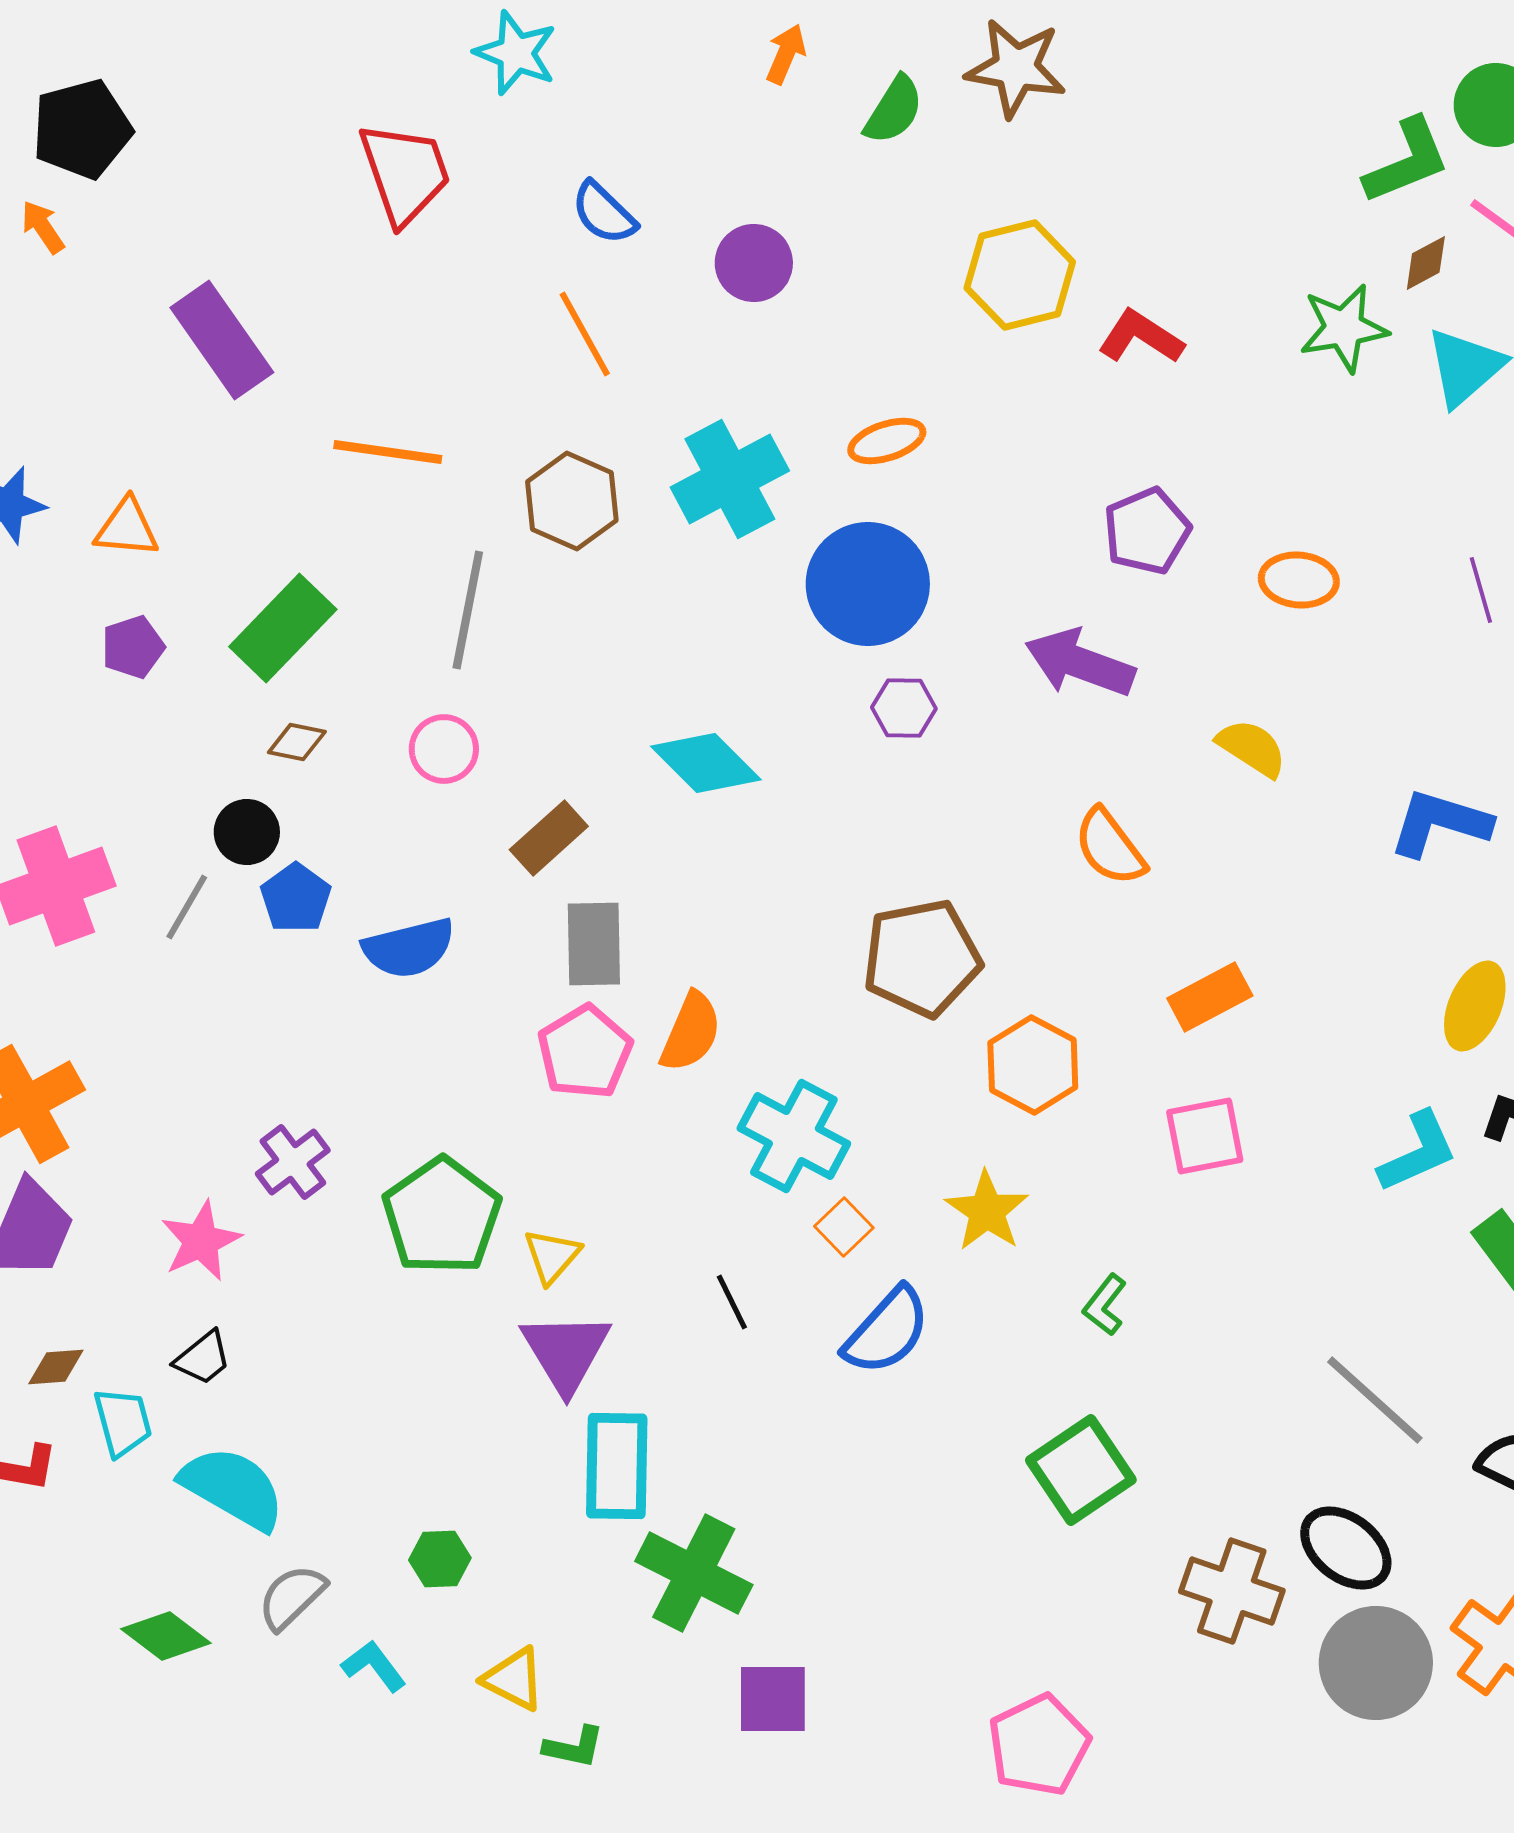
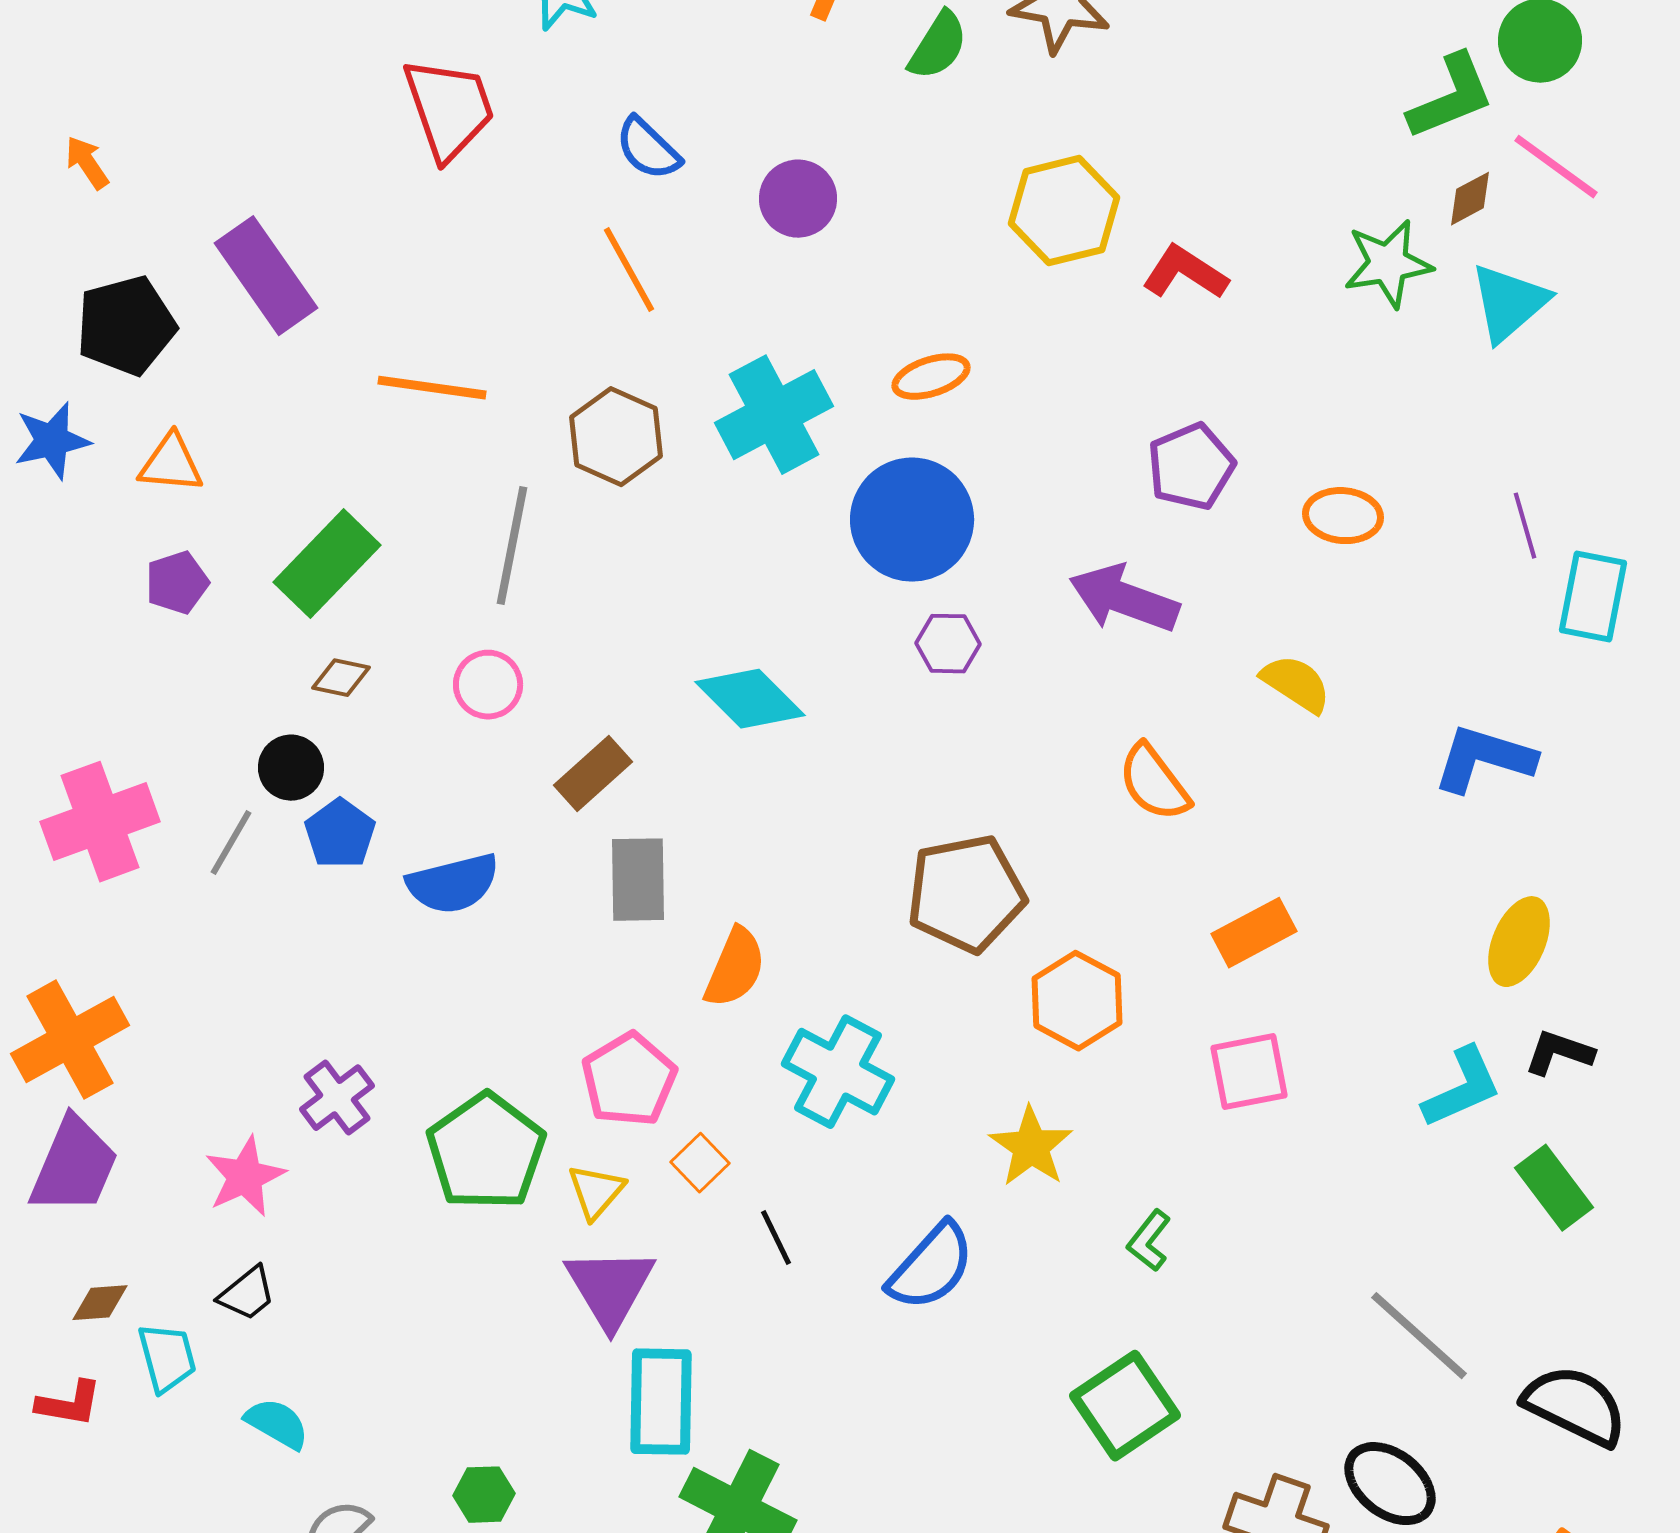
black pentagon: (82, 129) -> (126, 326), moved
pink pentagon: (585, 1052) -> (629, 1080), moved
orange square: (844, 1227) -> (700, 1163), moved
cyan semicircle: (233, 1488) -> (277, 1424), size x0.6

